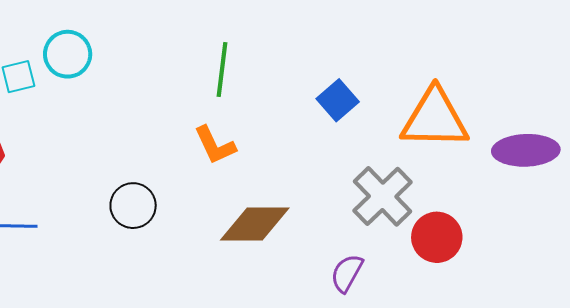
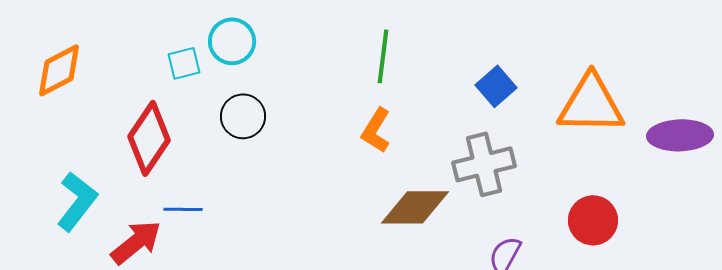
orange L-shape: (215, 145) -> (376, 130), turned 57
gray cross: (383, 196) -> (484, 164), moved, turned 30
black circle: (133, 206) -> (243, 116), moved

